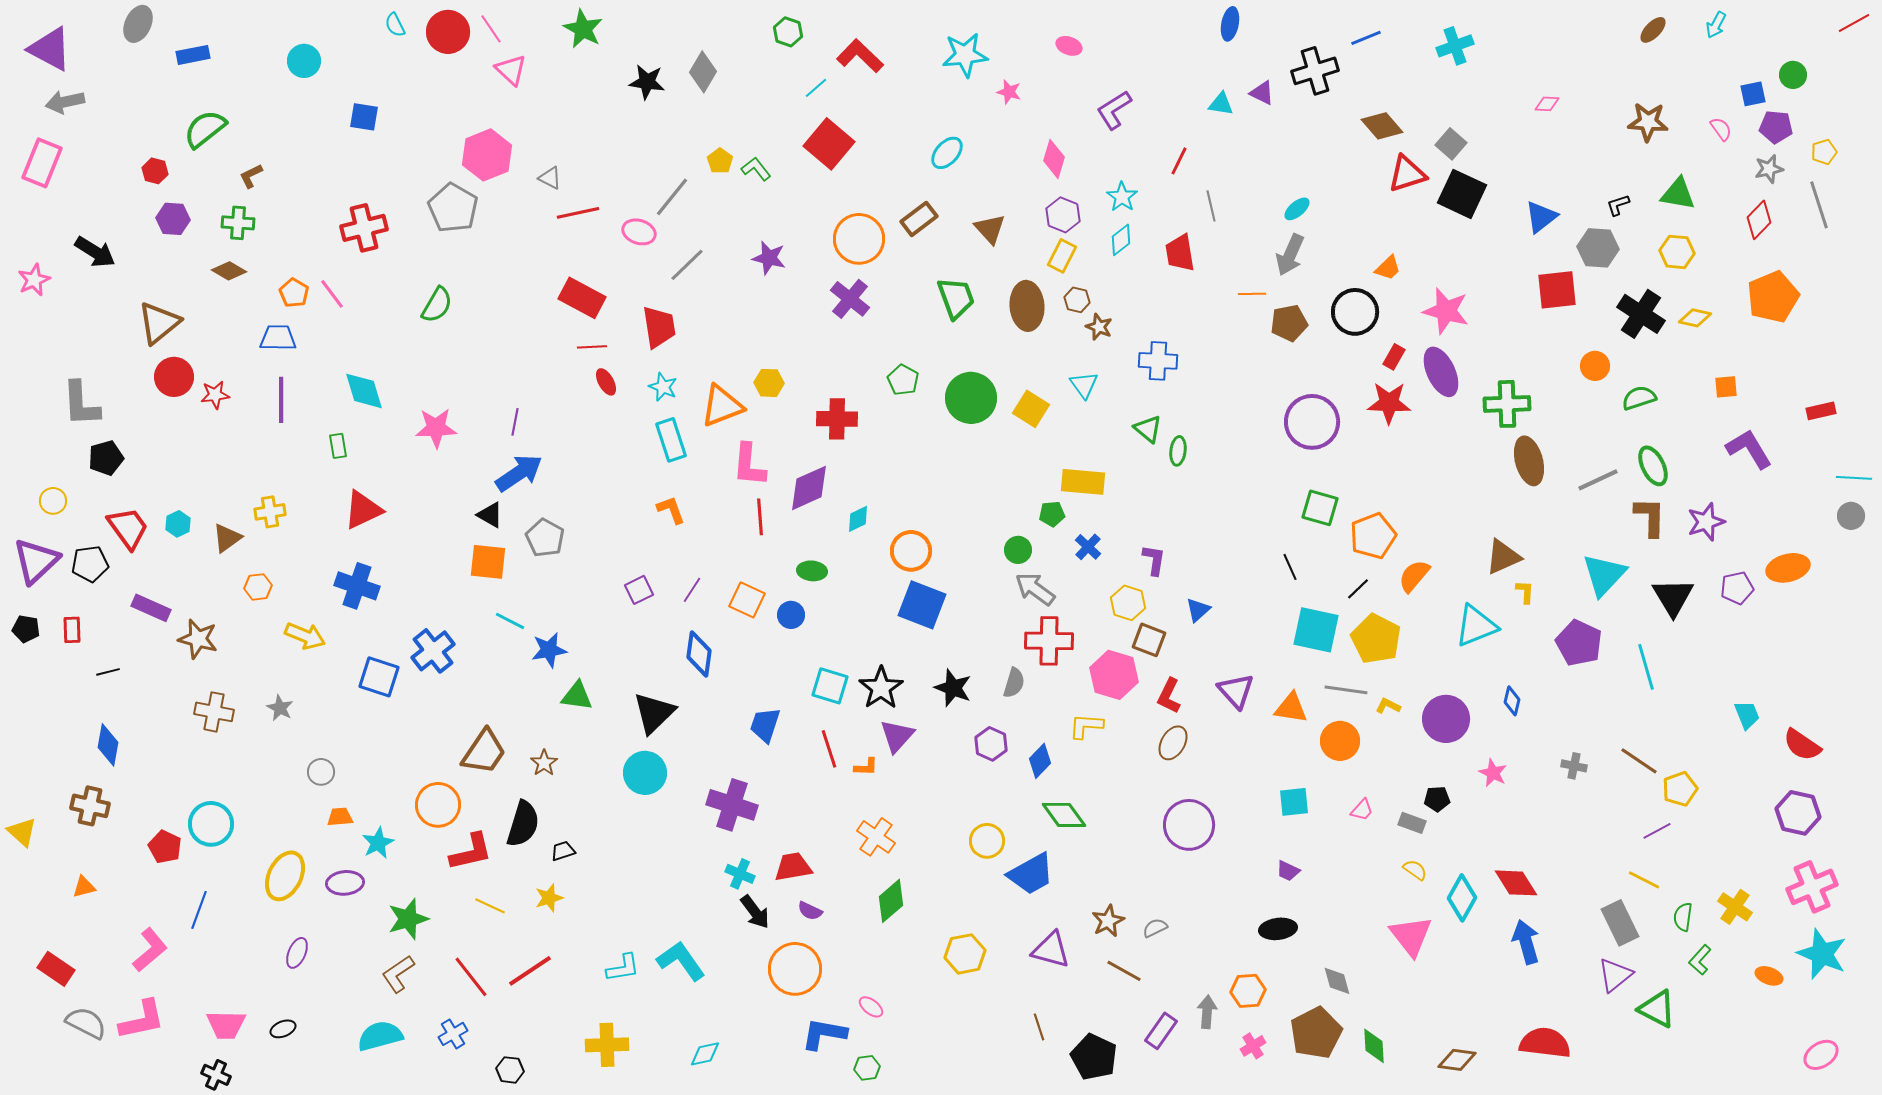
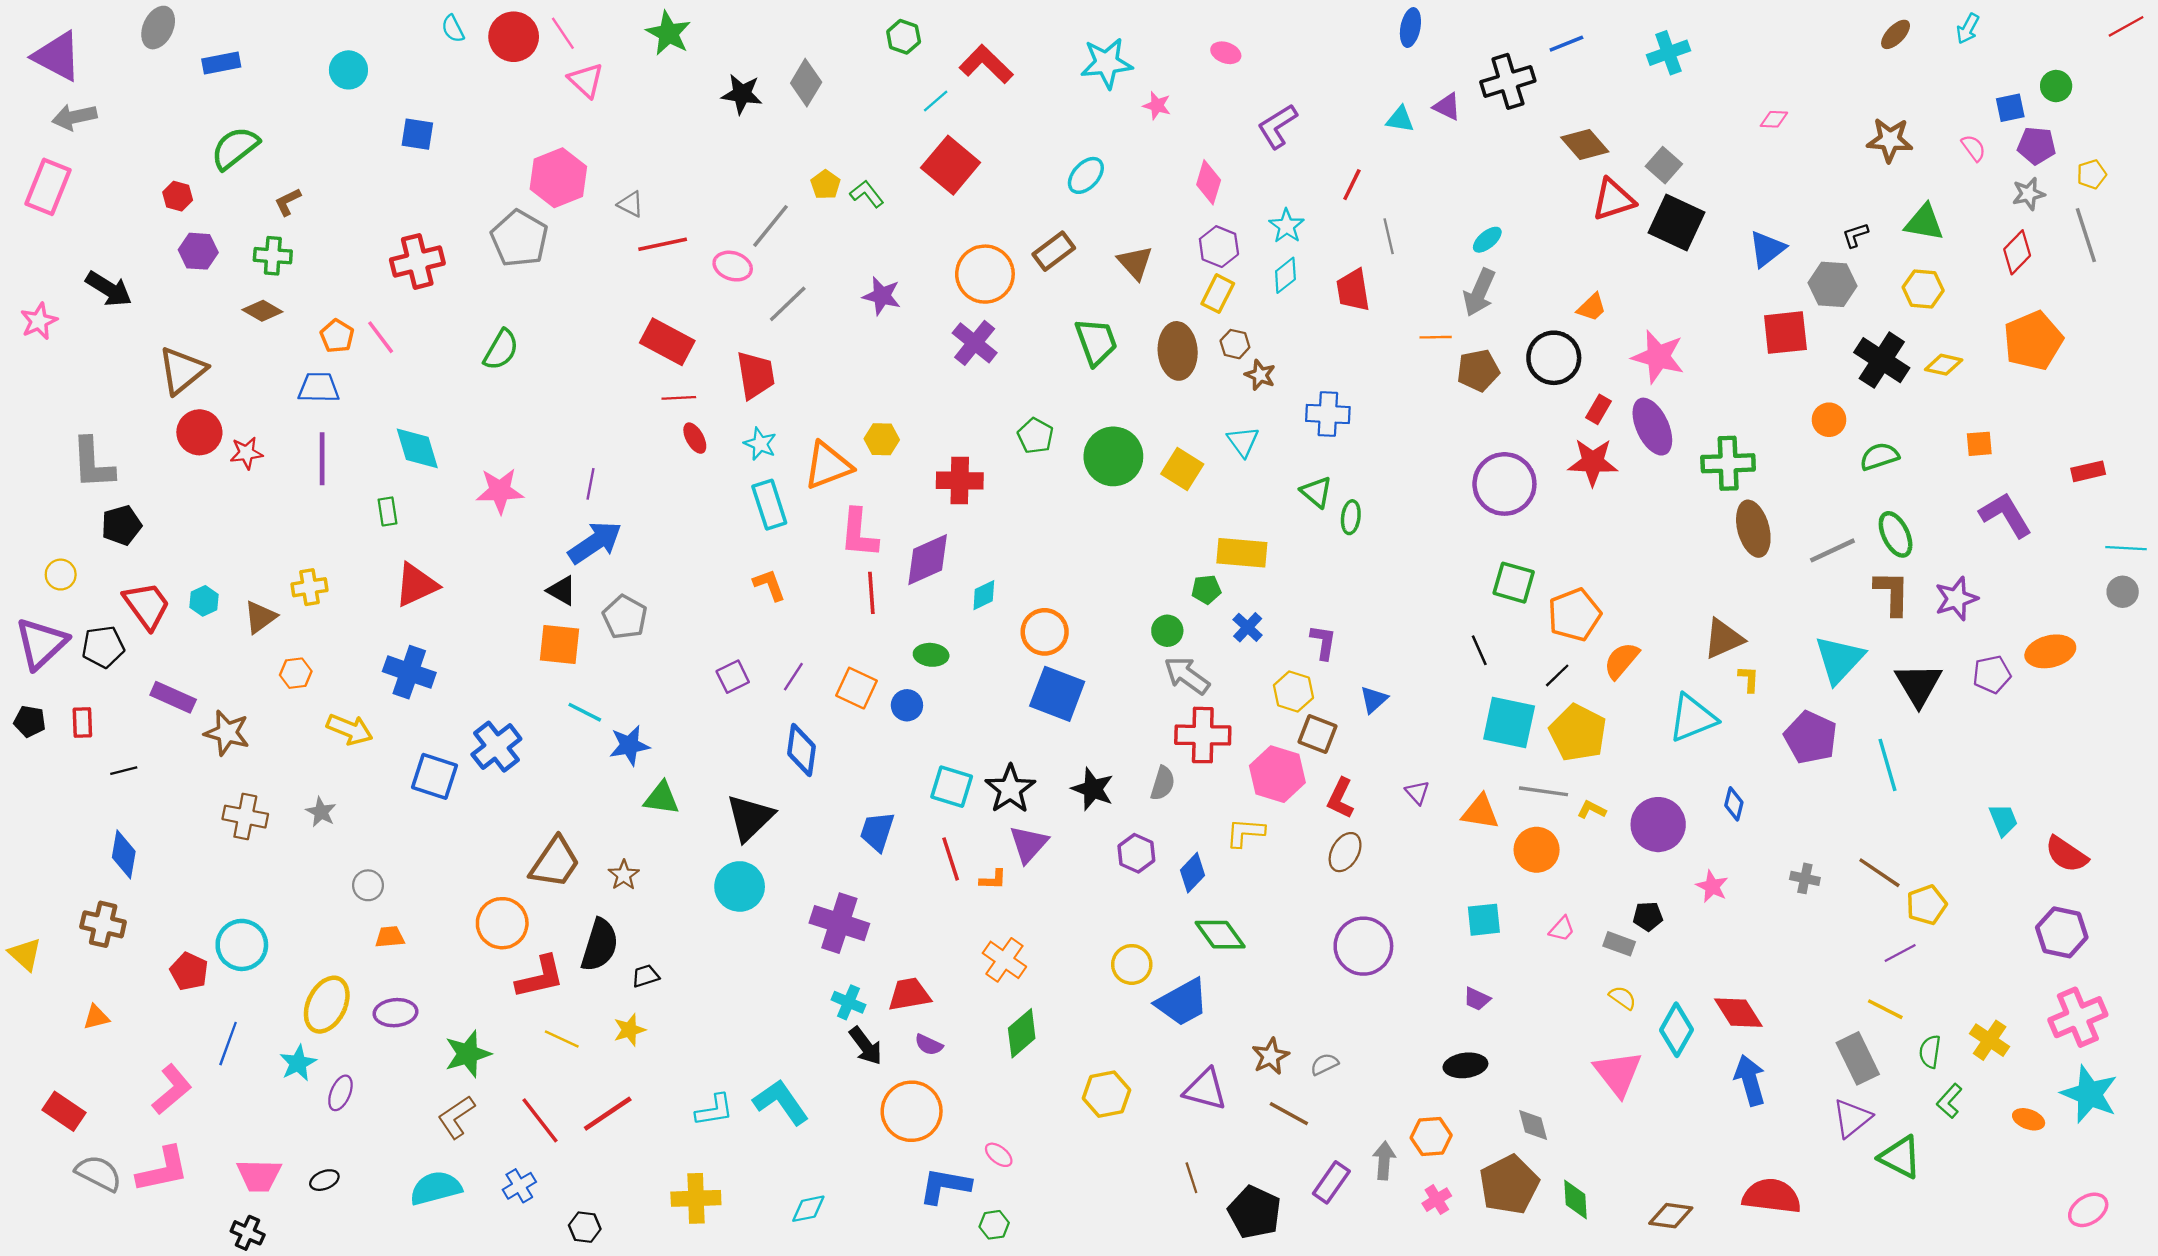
purple triangle: (1236, 691) -> (1417, 792), size x0.6
cyan star: (378, 843) -> (298, 1063), moved

